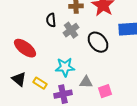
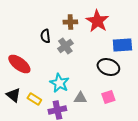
black ellipse: (98, 42) -> (108, 67), moved, turned -30
cyan star: (65, 67) -> (59, 83), turned 30
pink square: (105, 91) -> (108, 97), moved

